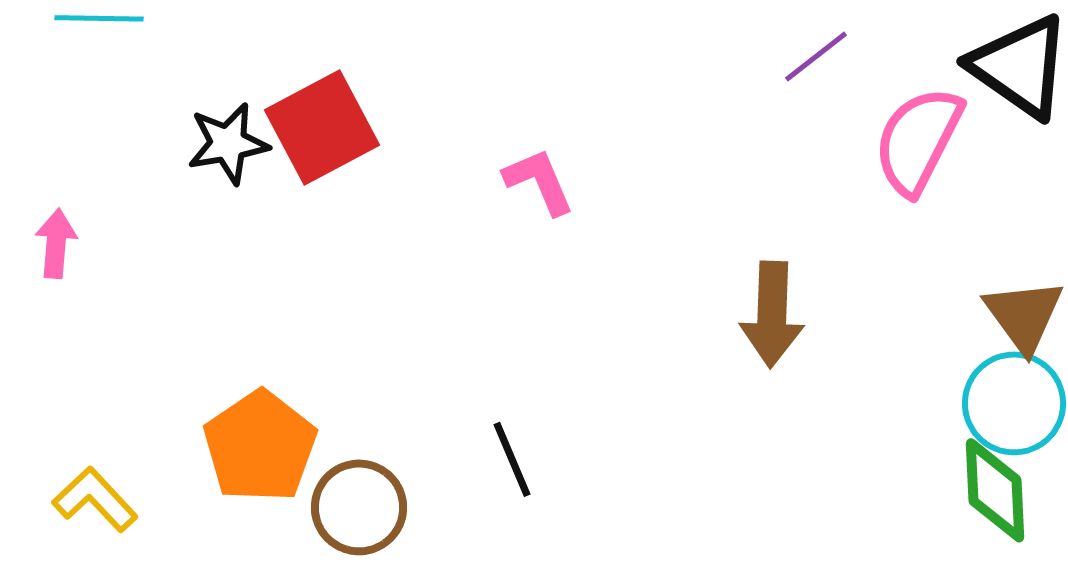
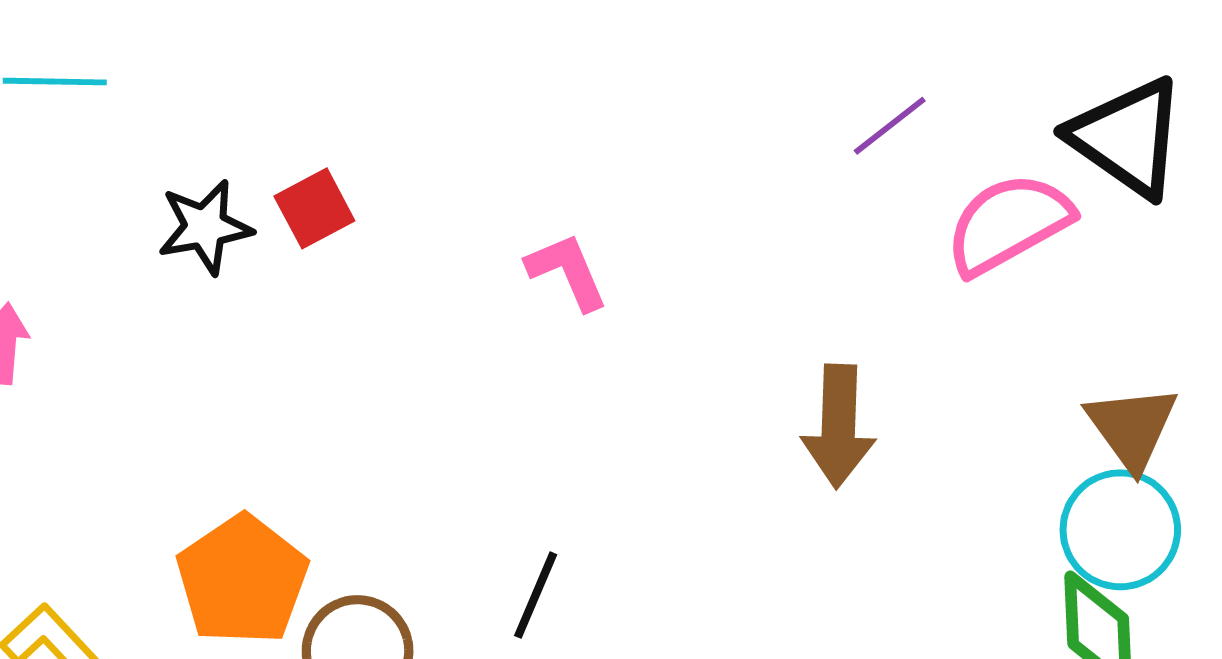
red square: (322, 127) -> (314, 208), size x0.6
pink semicircle: (918, 140) -> (1008, 224), turned 34
black line: (512, 459) -> (536, 595), turned 46

